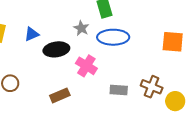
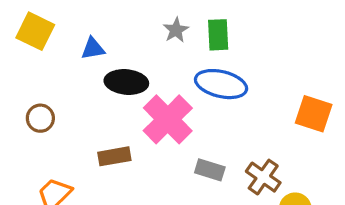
gray star: (81, 28) -> (176, 30), moved
pink cross: (86, 66) -> (168, 119), size x1.4

